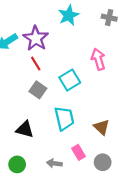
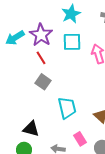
cyan square: (70, 80) -> (72, 42), moved, turned 30
black triangle: (25, 129) -> (31, 129), moved

